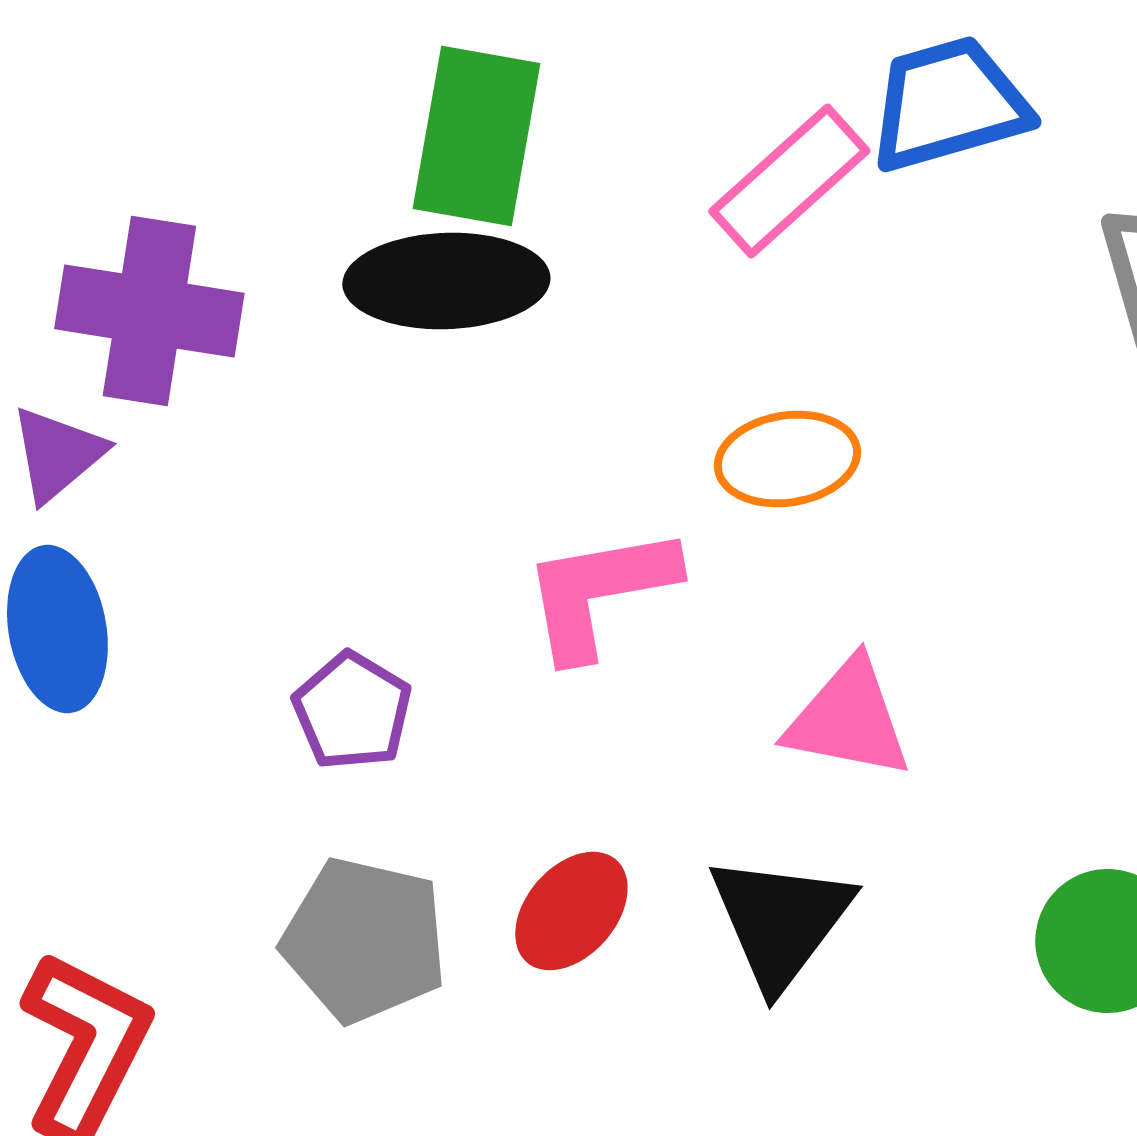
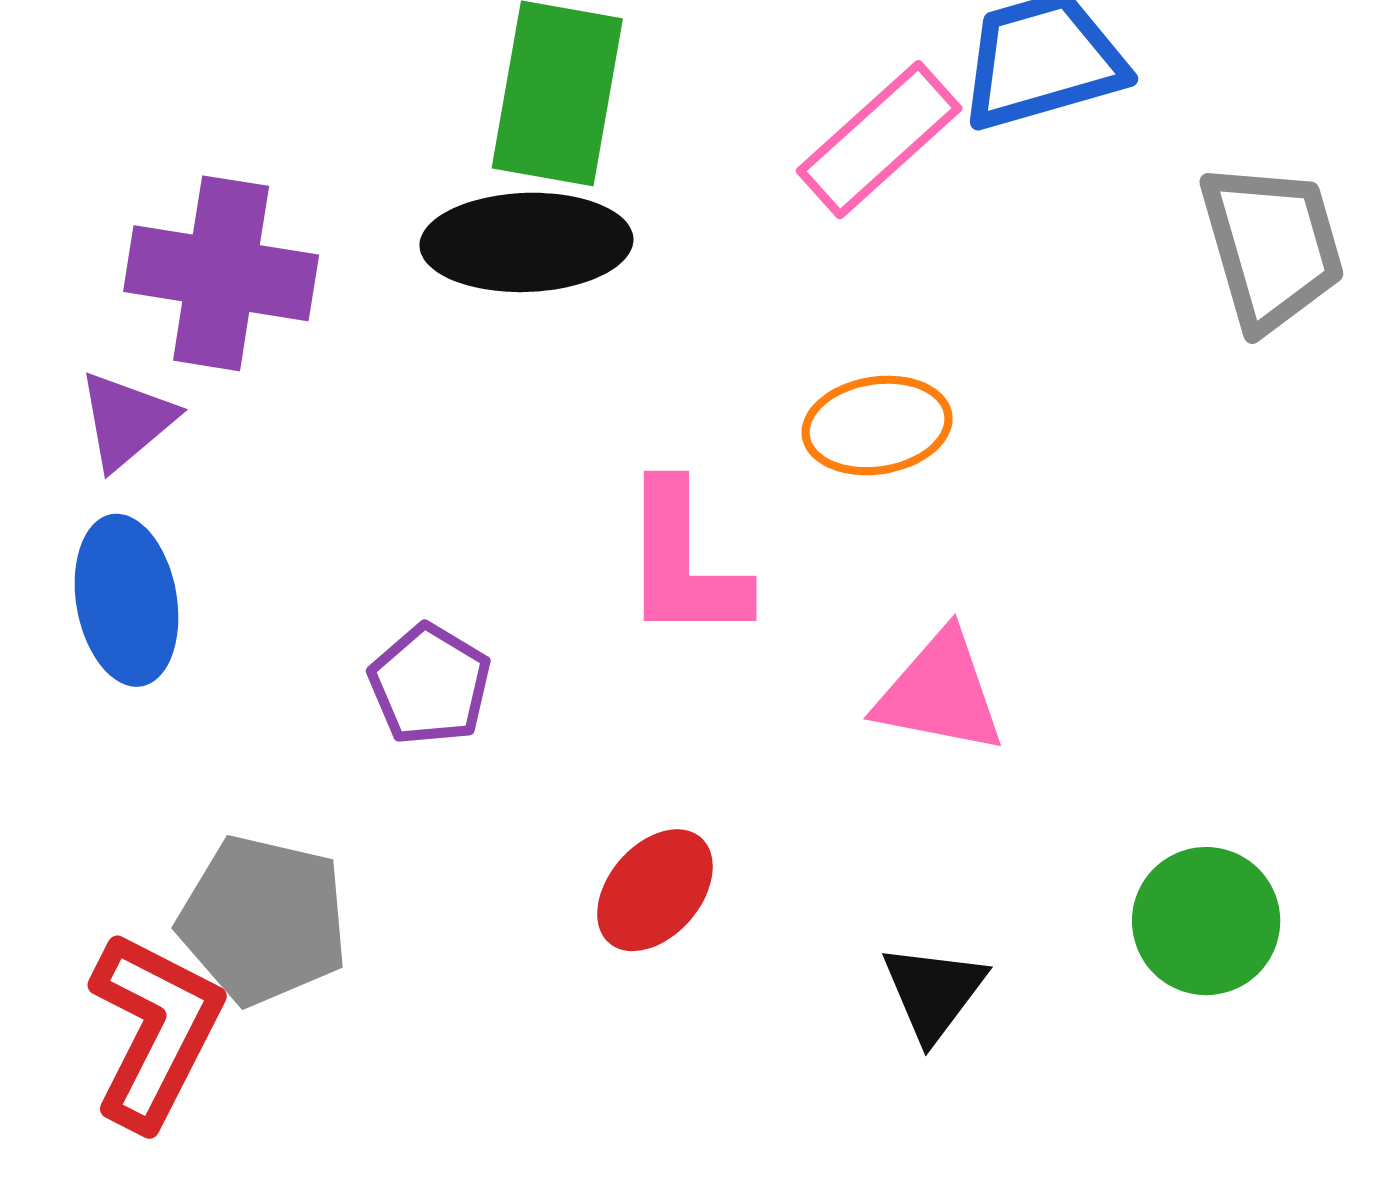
pink L-shape: (599, 592) -> (684, 562), turned -80
black triangle: (780, 921) -> (934, 992), moved, size x0.7
gray pentagon: (364, 940) -> (263, 920), moved

